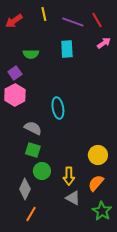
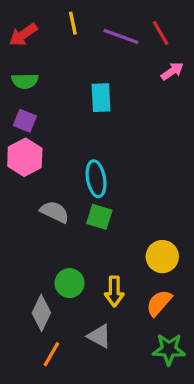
cyan rectangle: (67, 49) -> (101, 98), moved
green semicircle: (31, 54) -> (25, 81), moved
purple square: (15, 73) -> (25, 121), turned -32
green square: (33, 150) -> (99, 217), moved
gray triangle: (73, 198) -> (99, 336), moved
green star: (102, 211) -> (169, 349), turned -30

